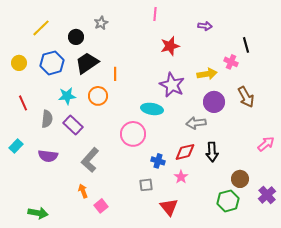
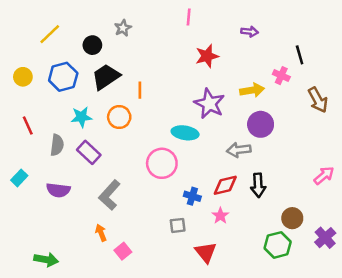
brown arrow: (246, 97) -> (318, 100), moved

